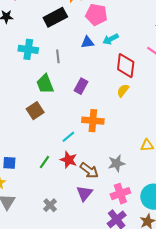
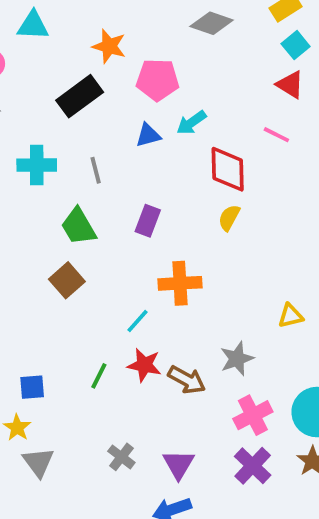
purple triangle: (84, 193) -> (179, 464), moved

